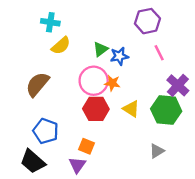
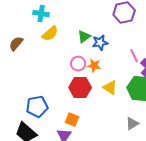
pink line: (159, 53) -> (134, 56), moved
pink circle: (94, 81) -> (78, 64), size x0.6
brown semicircle: (37, 84) -> (16, 44), moved, size x0.7
blue pentagon: (46, 131) -> (37, 107), turned -30

